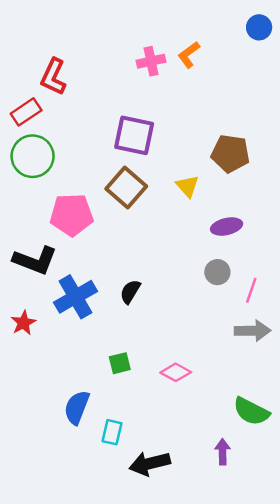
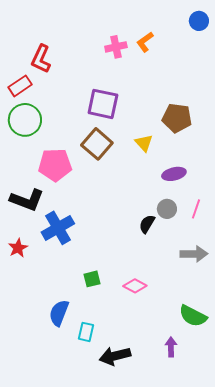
pink line: (251, 290) -> (196, 209), moved
black semicircle: (130, 292) -> (147, 224), moved

